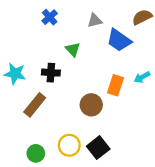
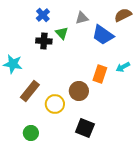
green triangle: (73, 49) -> (62, 33), moved
black cross: (51, 73) -> (44, 41), moved
yellow circle: (69, 145) -> (55, 104), moved
black square: (98, 148) -> (85, 128), turned -30

